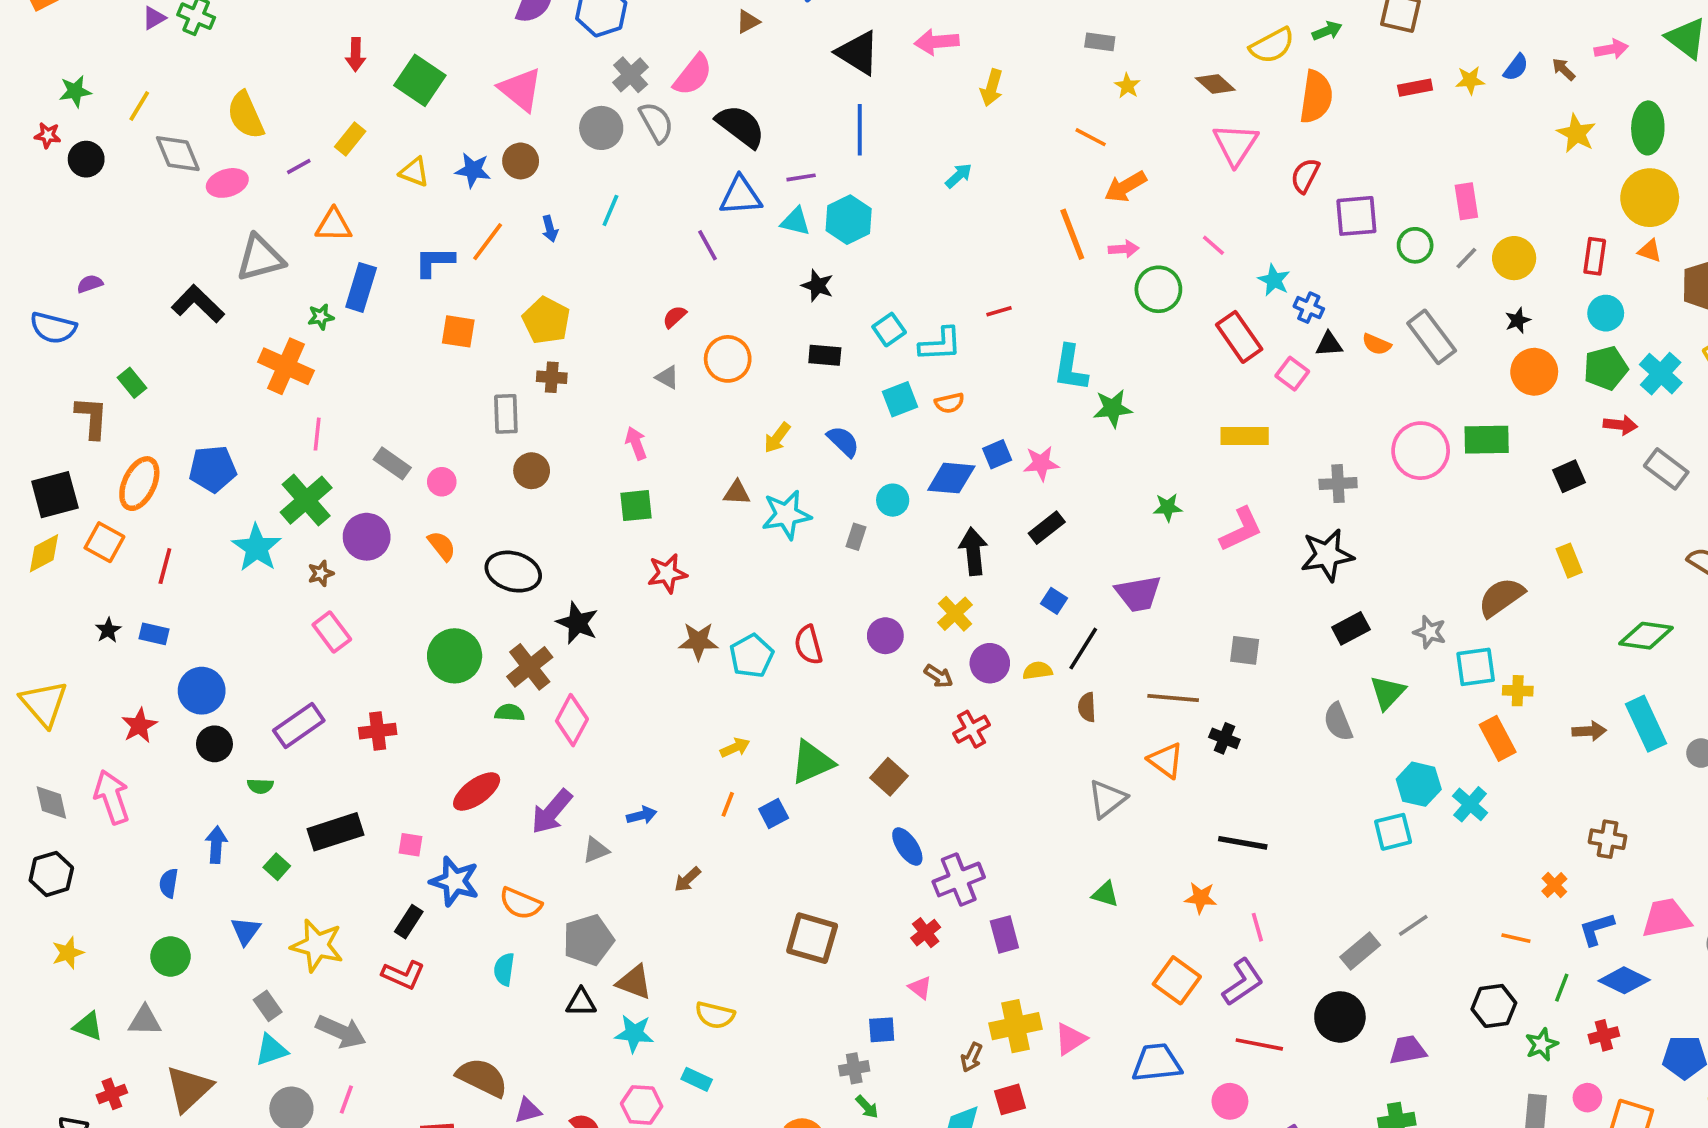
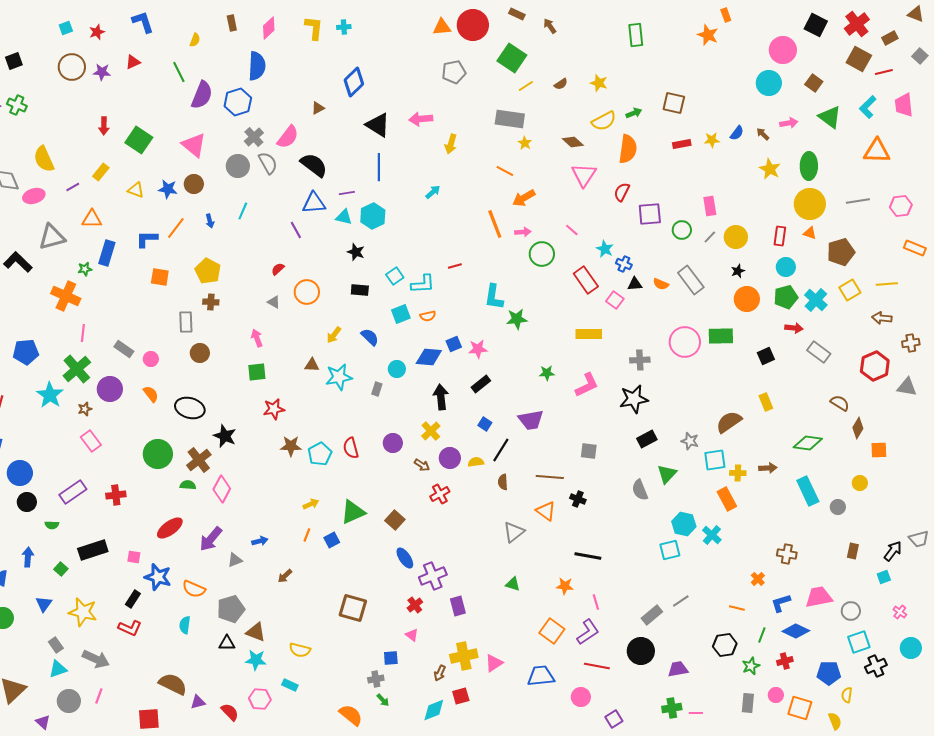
gray rectangle: (1100, 42) -> (510, 119), size x1.8
brown arrow: (1589, 731) -> (768, 468), moved

